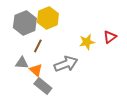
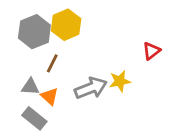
yellow star: (87, 42) -> (120, 81), moved
gray rectangle: (43, 86) -> (34, 118), moved

